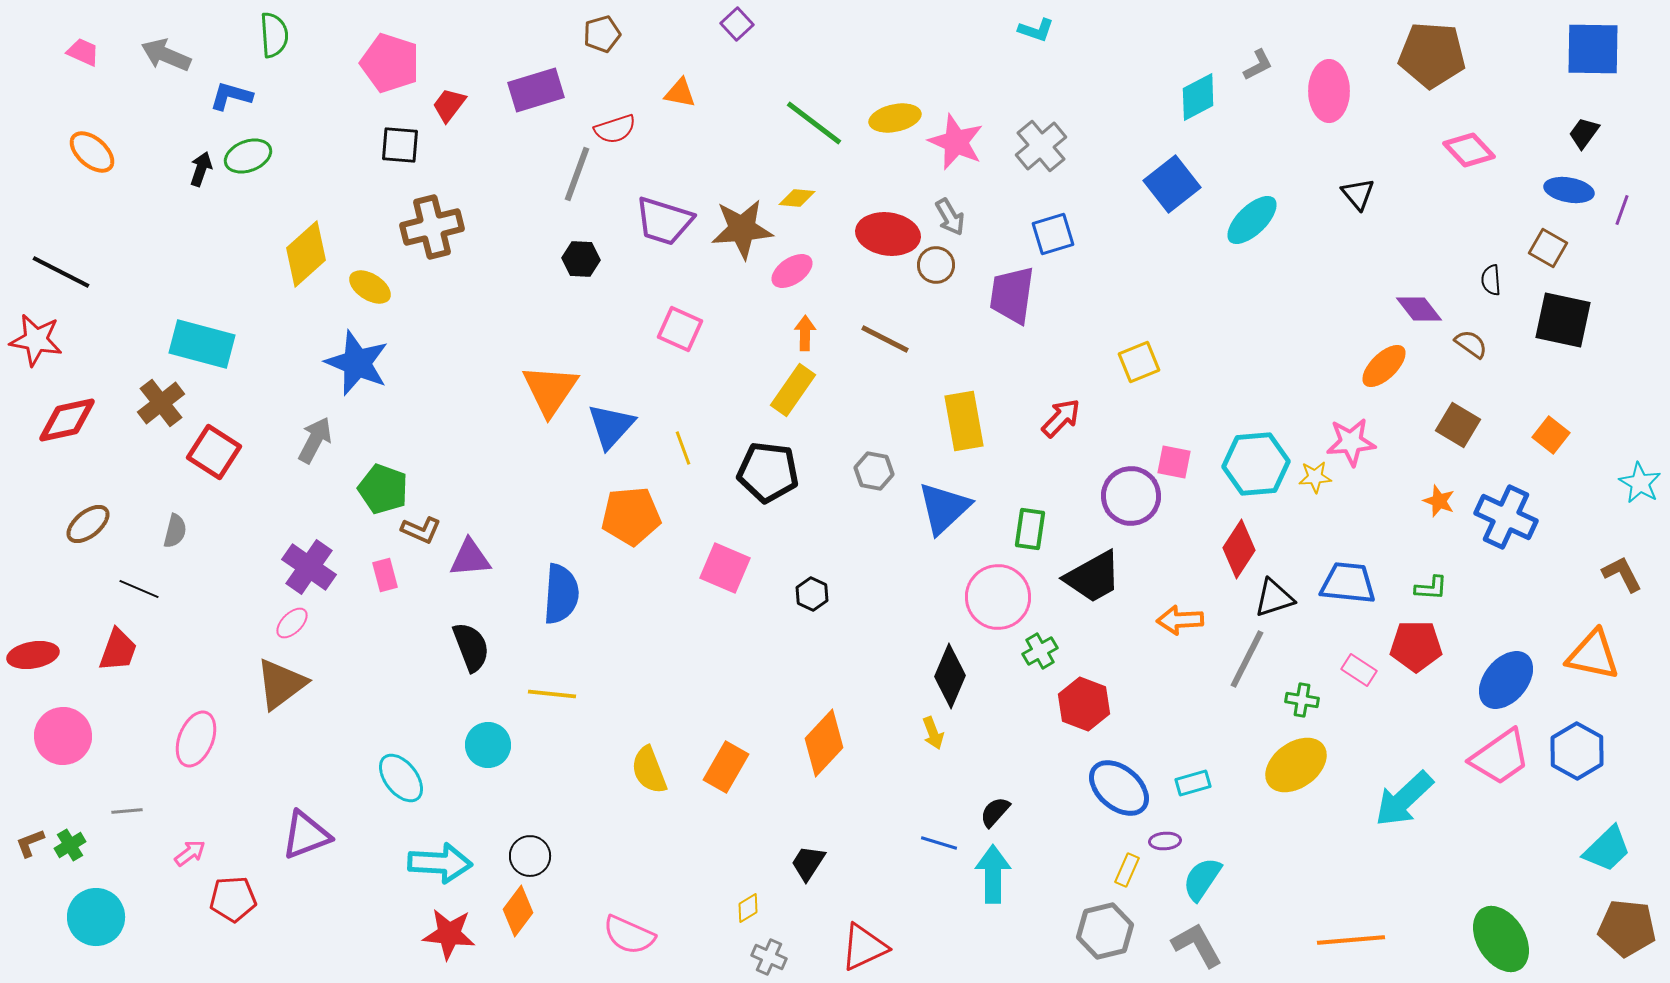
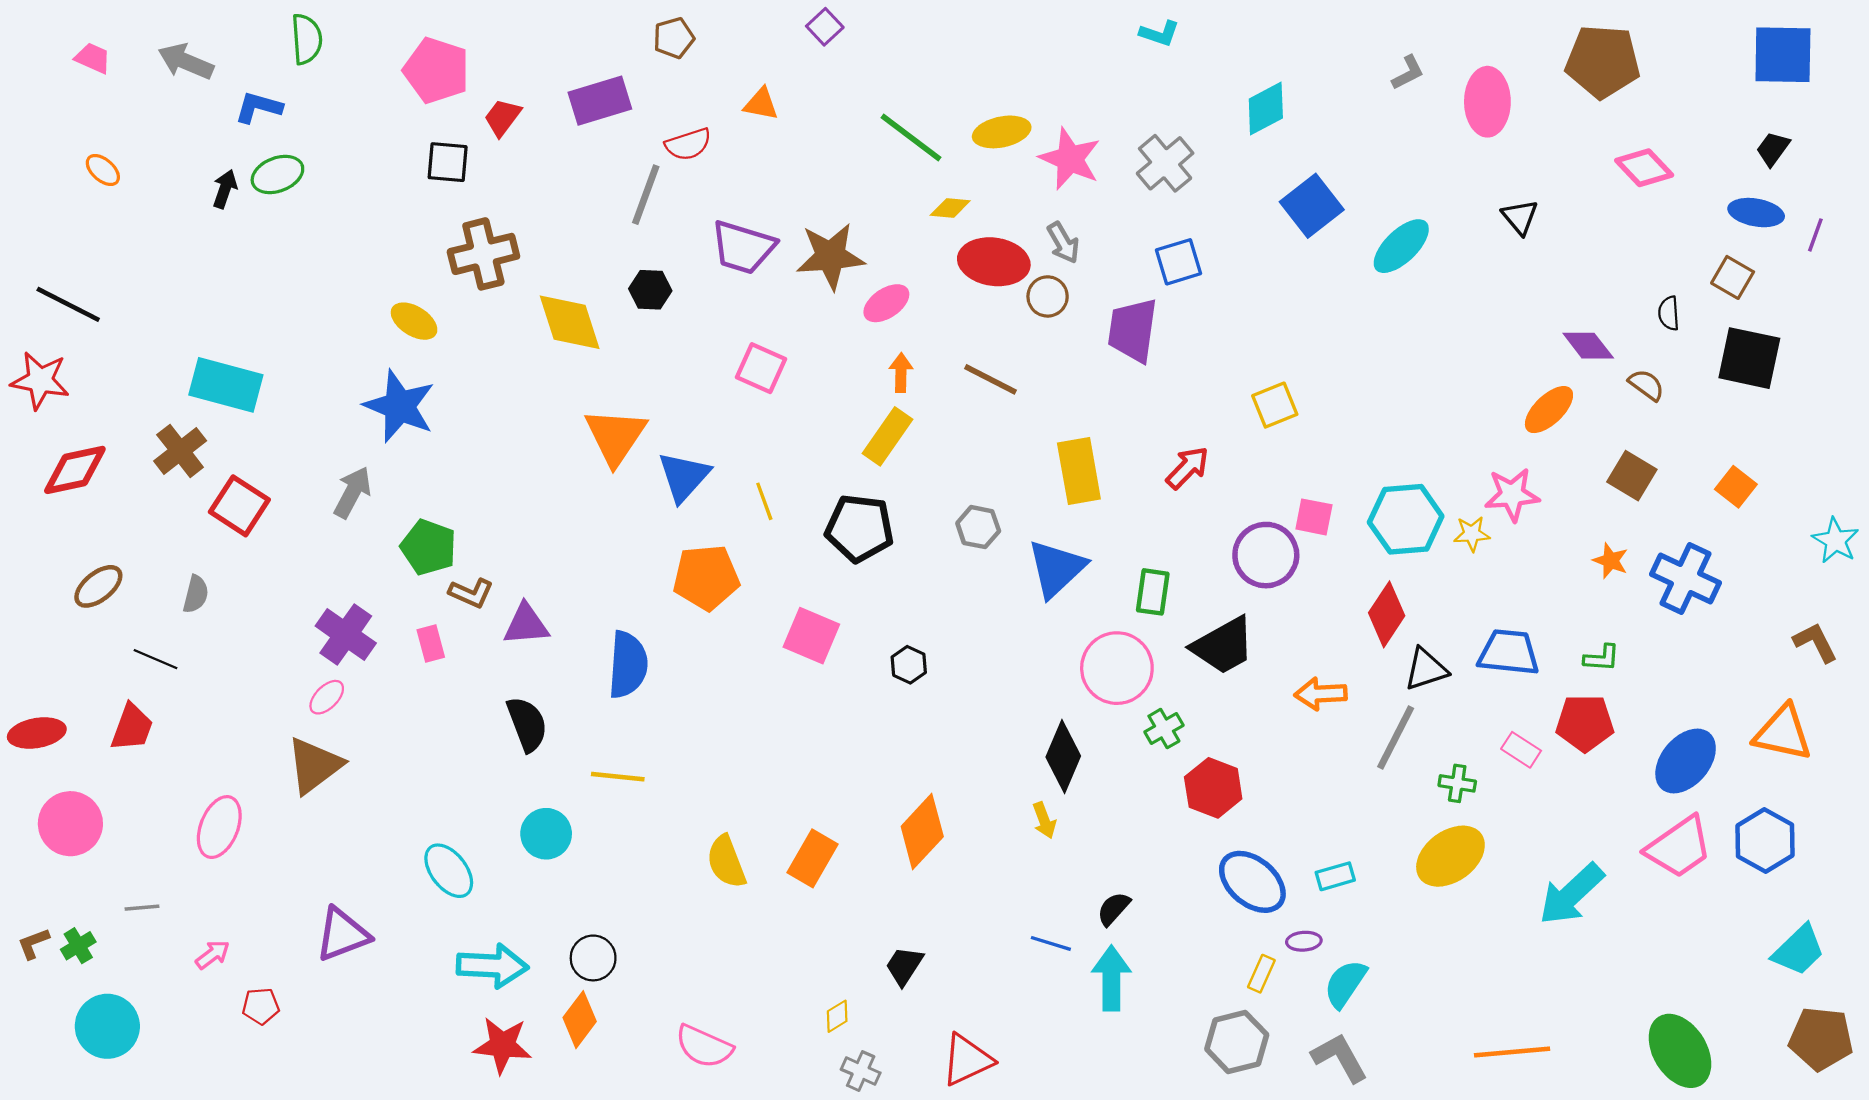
cyan diamond: (1198, 97) -> (1266, 108), moved
orange ellipse: (92, 152) -> (103, 170), size x0.7
yellow diamond: (797, 198) -> (950, 208), moved
yellow diamond: (306, 254) -> (570, 322), moved, turned -66
red pentagon: (233, 899) -> (261, 1006), size x0.7

